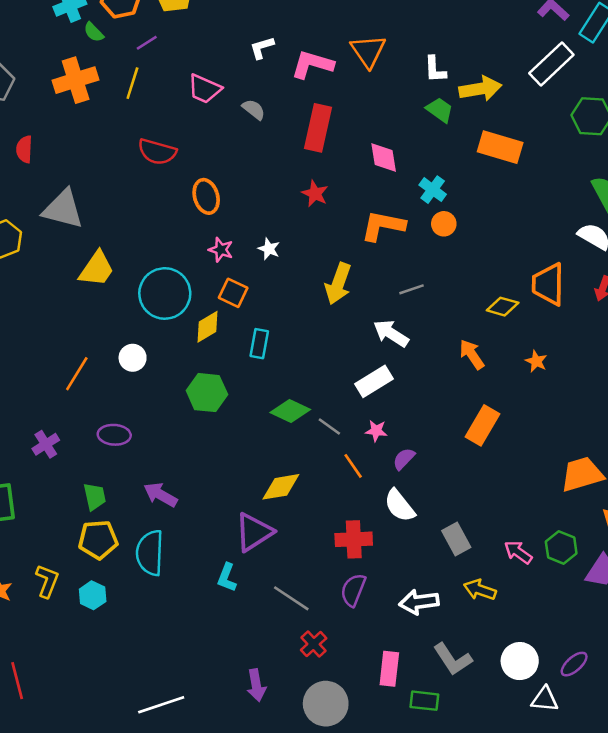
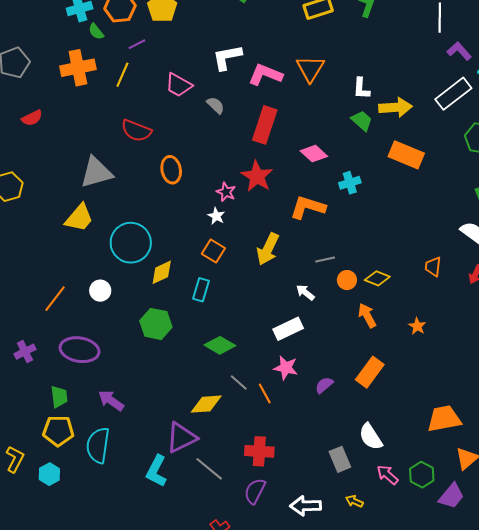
white L-shape: (262, 48) -> (227, 57), size x1.5
red semicircle: (24, 149) -> (32, 118), turned -125
pink diamond: (384, 157) -> (314, 154), turned -44
cyan cross: (433, 190) -> (350, 183), turned 30
red star: (315, 194) -> (257, 176), size x1.5
gray triangle: (63, 209) -> (96, 172), moved, turned -36
orange circle: (444, 224) -> (347, 280), moved
pink star: (221, 250) -> (226, 192), moved
orange trapezoid: (548, 284) -> (433, 267), size x0.6
orange square: (233, 293) -> (213, 251), moved
yellow diamond: (503, 307) -> (377, 278), moved
white arrow: (391, 333) -> (305, 292), size x0.7
gray line: (329, 427) -> (239, 383), moved
pink star: (376, 431) -> (286, 368), size x1.4
purple ellipse: (114, 435) -> (80, 350), size x1.5
purple semicircle: (404, 459) -> (324, 385), moved
white semicircle: (400, 506) -> (371, 437), moved
cyan L-shape: (227, 577) -> (156, 471), size x1.4
yellow arrow: (480, 590) -> (354, 501), size x0.7
gray line: (291, 598) -> (209, 469), moved

